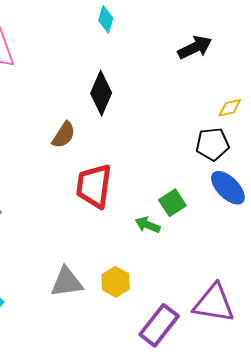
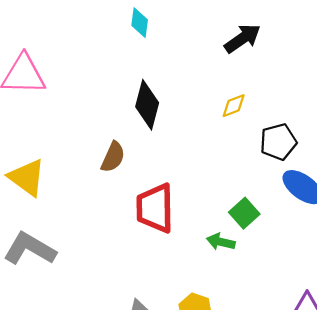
yellow diamond: (230, 108) -> (234, 106), moved

